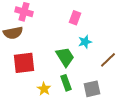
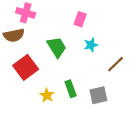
green trapezoid: (65, 57) -> (57, 47), moved
red square: (24, 63) -> (26, 67), turned -30

